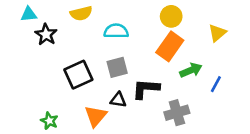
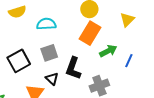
black L-shape: (146, 89) -> (73, 68), turned -70
black triangle: (118, 100) -> (52, 79), turned 40

